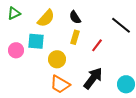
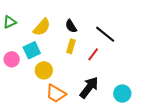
black line: (121, 25) -> (105, 34), moved
cyan square: (36, 41) -> (32, 50), turned -30
yellow circle: (57, 59) -> (44, 70), moved

